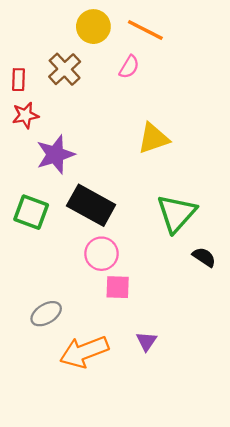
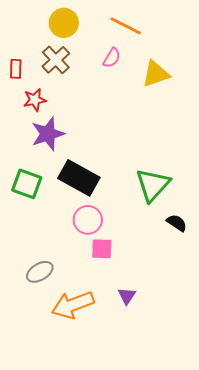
yellow circle: (93, 27) -> (64, 23), moved
red star: (25, 115) -> (35, 100), moved
yellow triangle: (153, 138) -> (156, 74), moved

